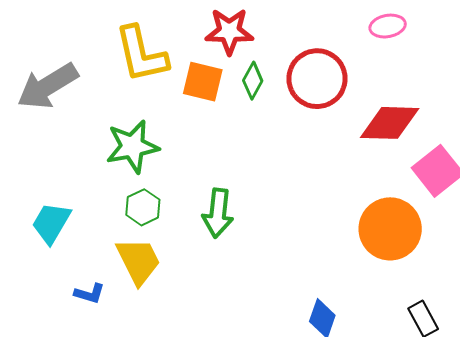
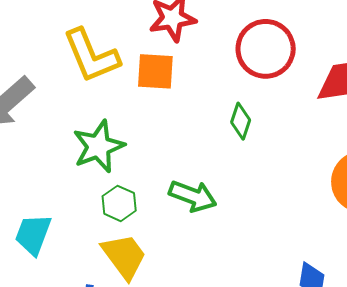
green diamond: (253, 81) -> (241, 121), moved
green arrow: (218, 213) -> (193, 196), turned -66

